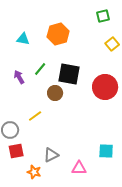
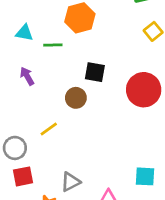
cyan triangle: (23, 39) -> (24, 33), moved
green line: (40, 69) -> (53, 45), moved, turned 48
black square: (69, 74) -> (95, 72), size x0.7

